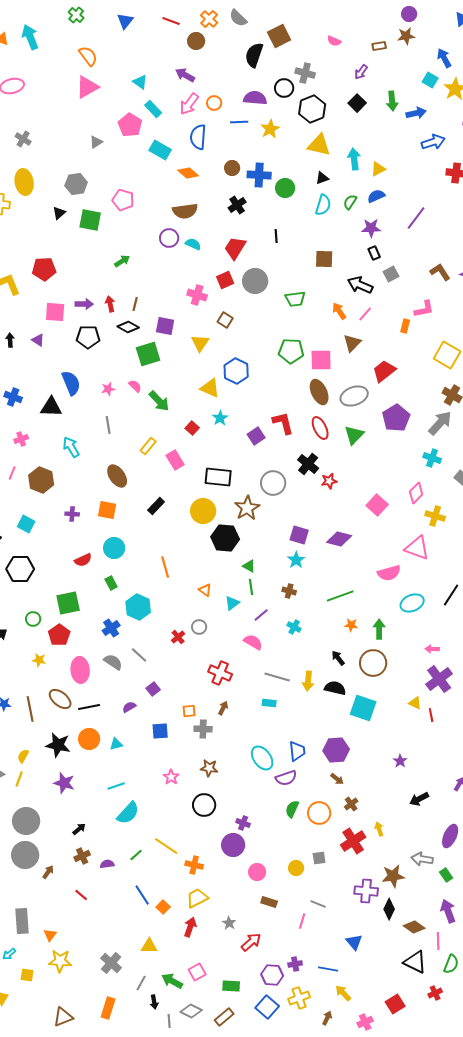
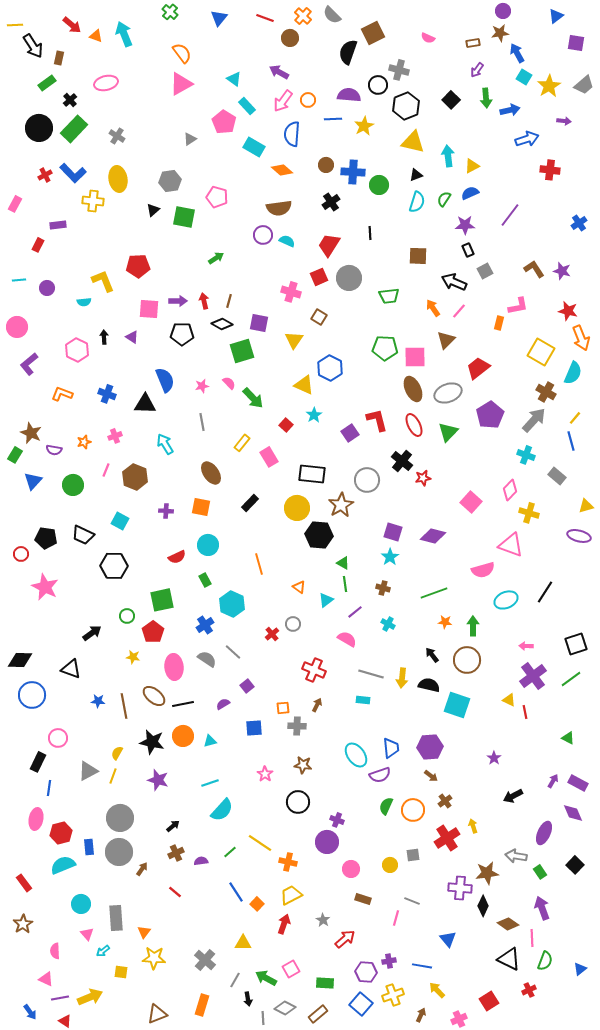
blue arrow: (444, 58) -> (517, 53), moved
purple arrow: (361, 72) -> (477, 70), moved

